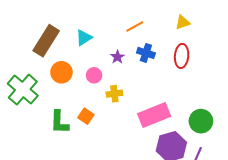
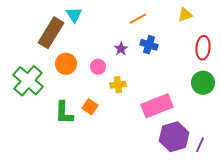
cyan triangle: (84, 38) -> (74, 15), moved, turned -30
red ellipse: (182, 56) -> (203, 48), moved
green circle: (201, 121) -> (203, 83), moved

